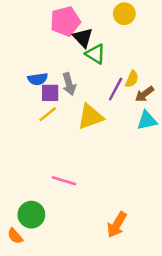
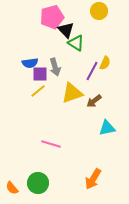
brown arrow: (144, 94) -> (94, 101), moved
cyan triangle: (147, 120) -> (107, 128), moved
green circle: (31, 215) -> (38, 183), moved

